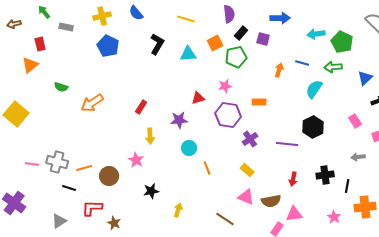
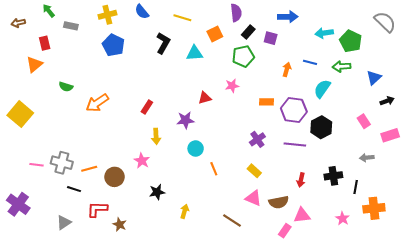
yellow line: (186, 19) -> (182, 18), moved
orange square: (215, 43) -> (215, 34), moved
purple hexagon: (228, 115) -> (294, 110), moved

